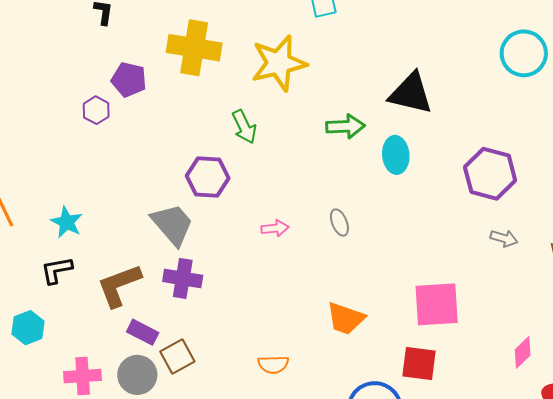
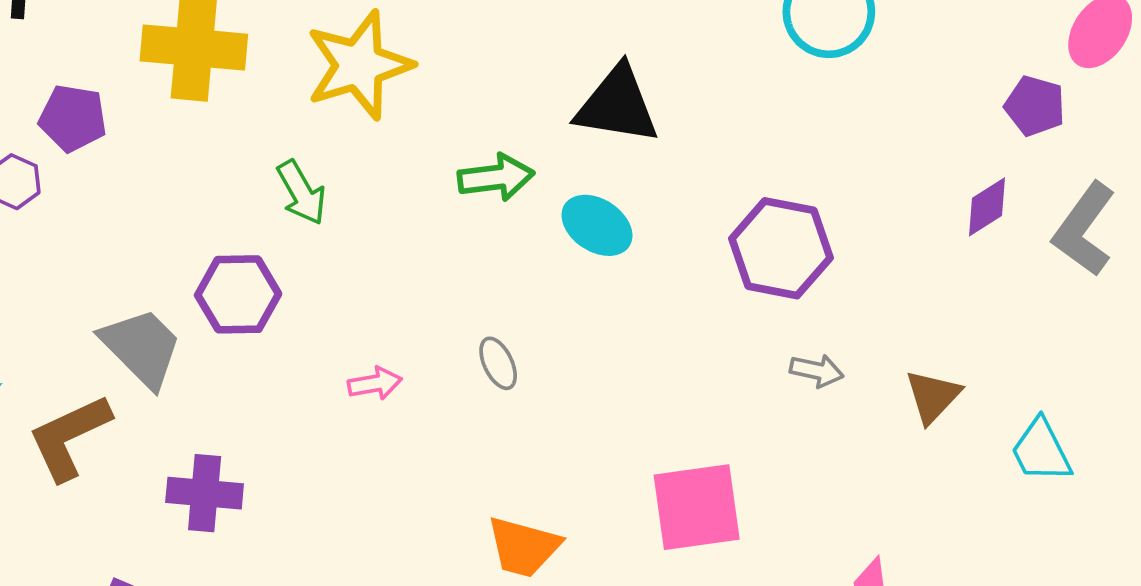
cyan ellipse: (396, 155) -> (597, 225), turned -48
gray trapezoid: (172, 224) -> (141, 347), moved
brown L-shape: (119, 285) -> (69, 437), moved

